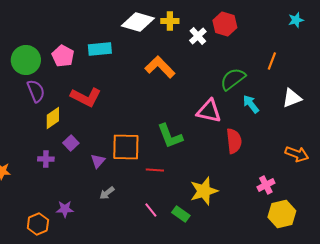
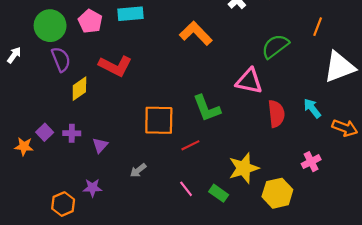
white triangle: (292, 98) -> (339, 67), size x1.5
cyan arrow: (251, 104) -> (312, 108), moved
purple square: (71, 143) -> (45, 132), moved
purple triangle: (98, 161) -> (100, 145), moved
red line: (155, 170) -> (190, 145), turned -30
yellow hexagon: (282, 214) -> (277, 193), moved

